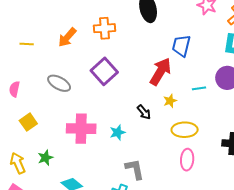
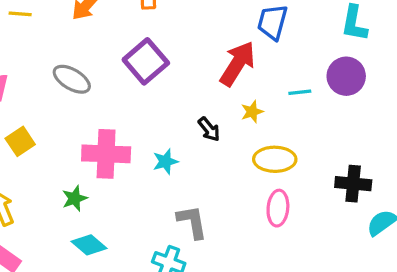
green star: (45, 158) -> (75, 198), moved

